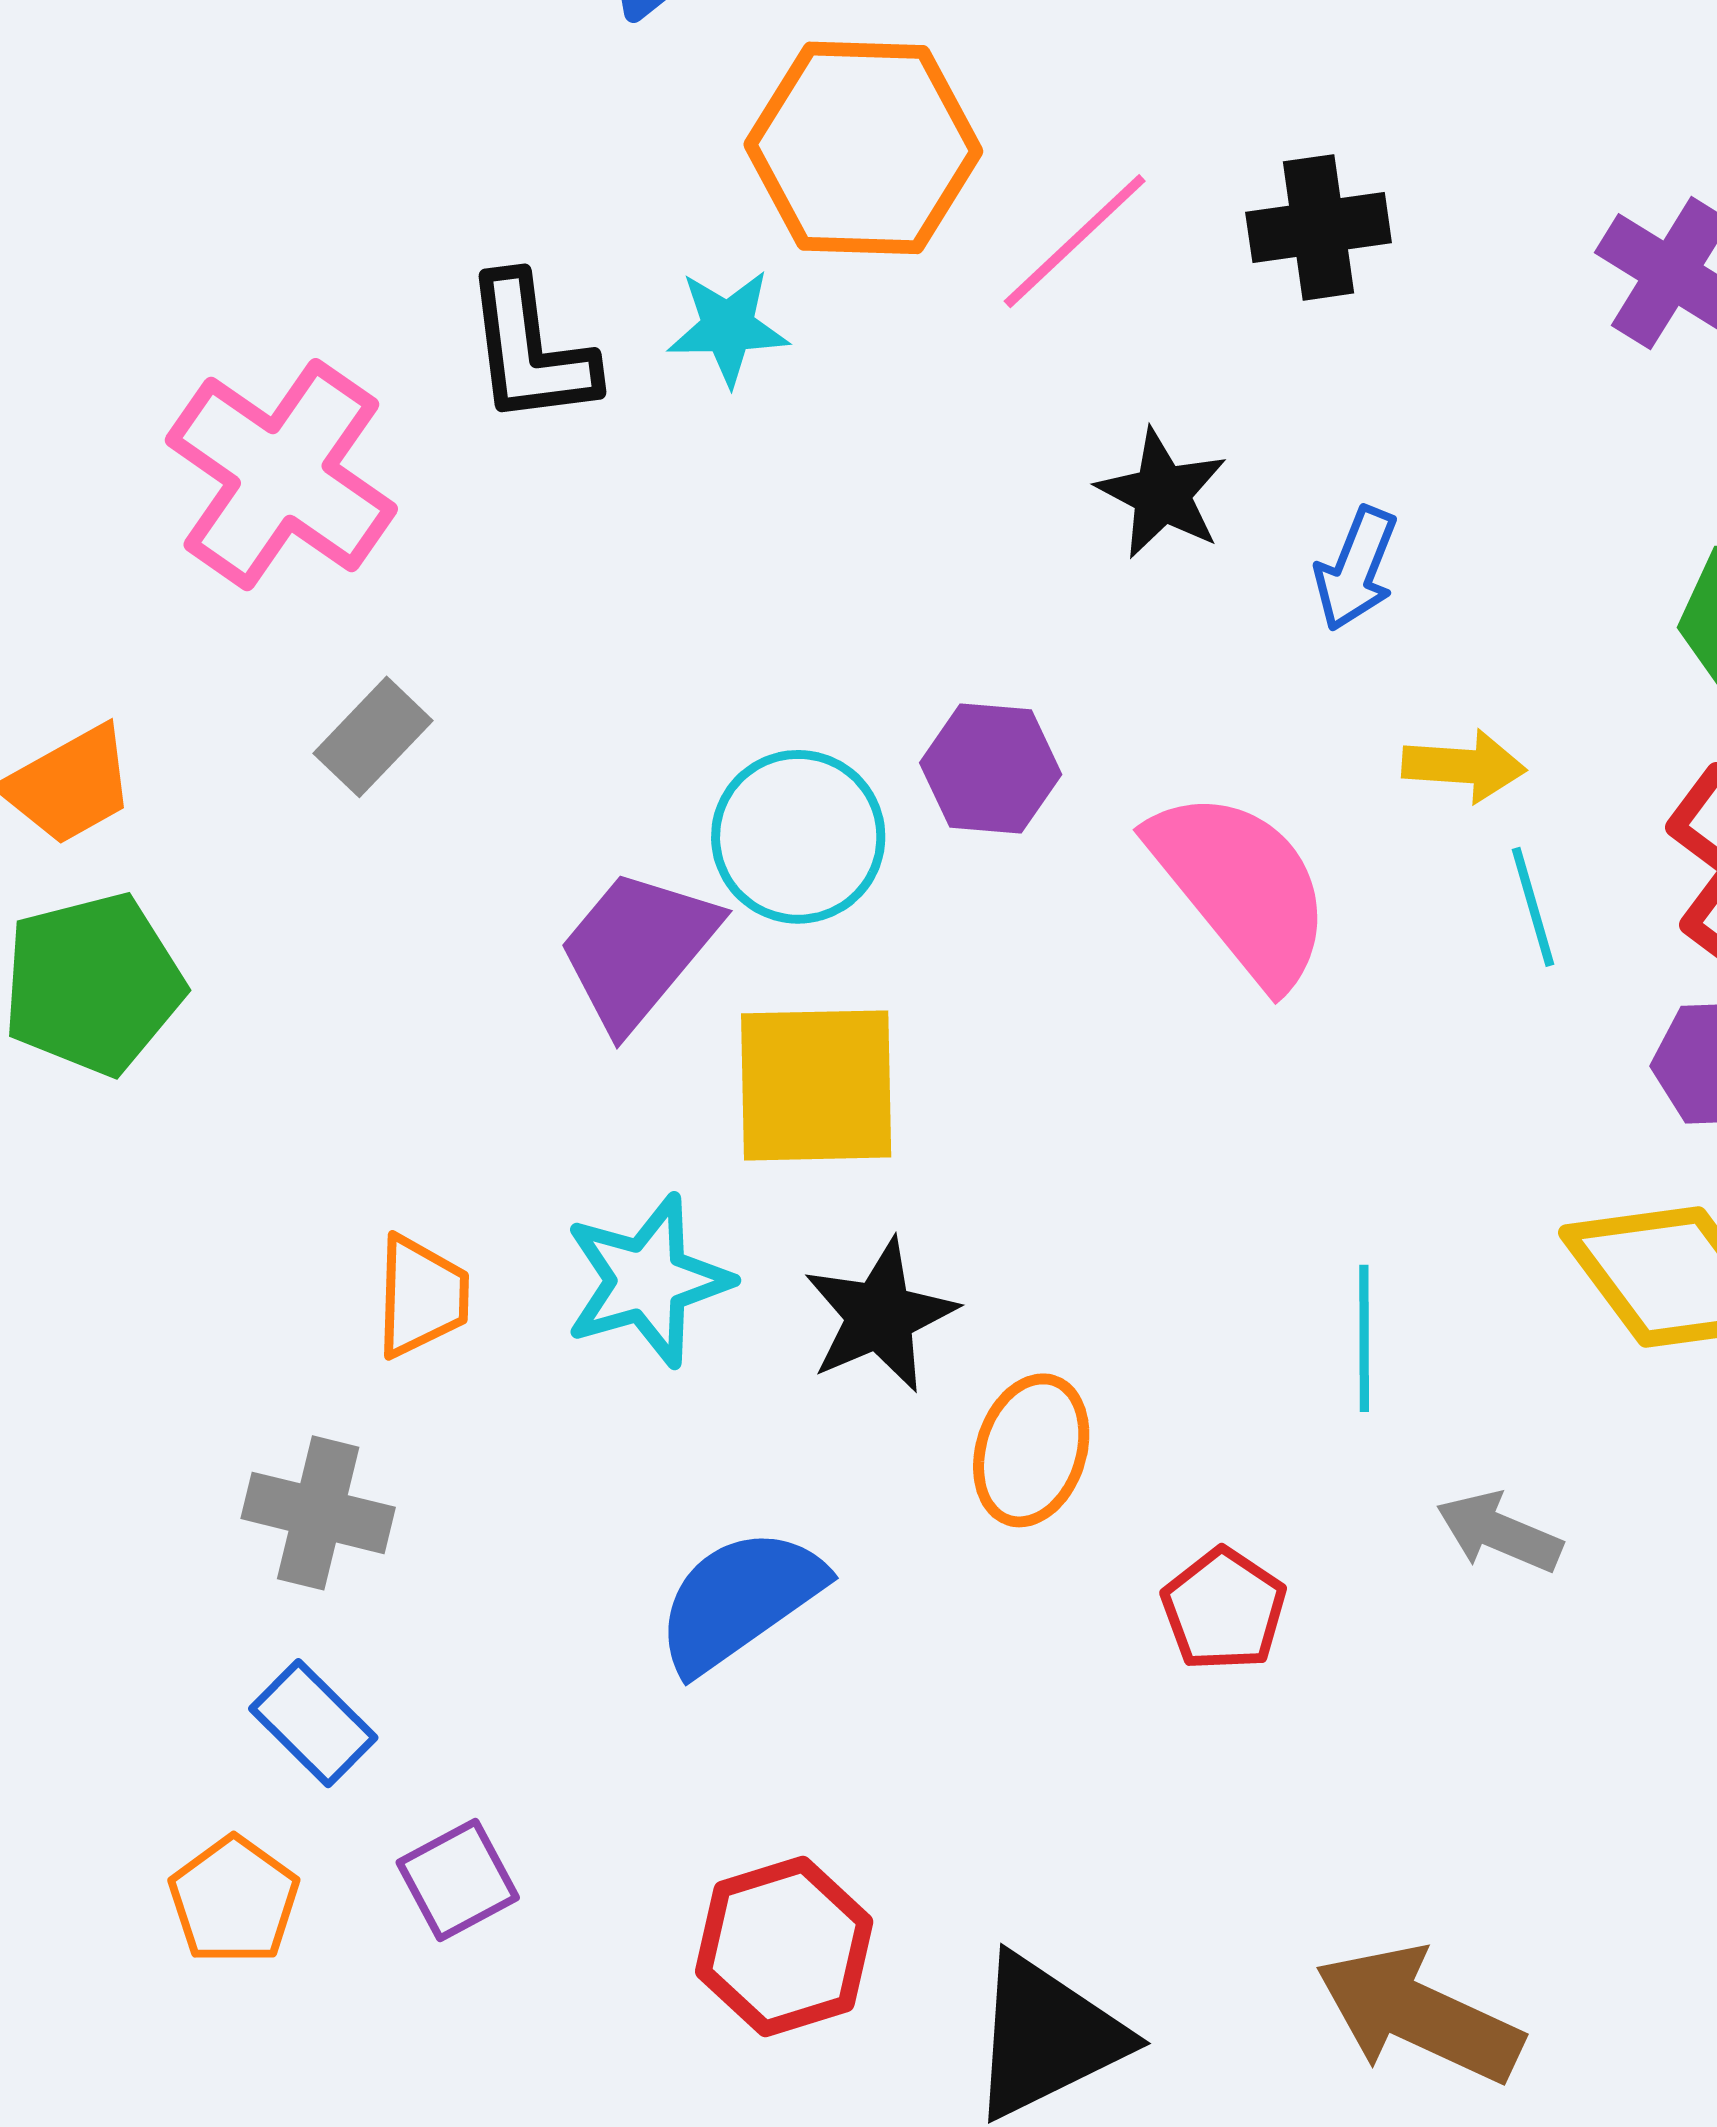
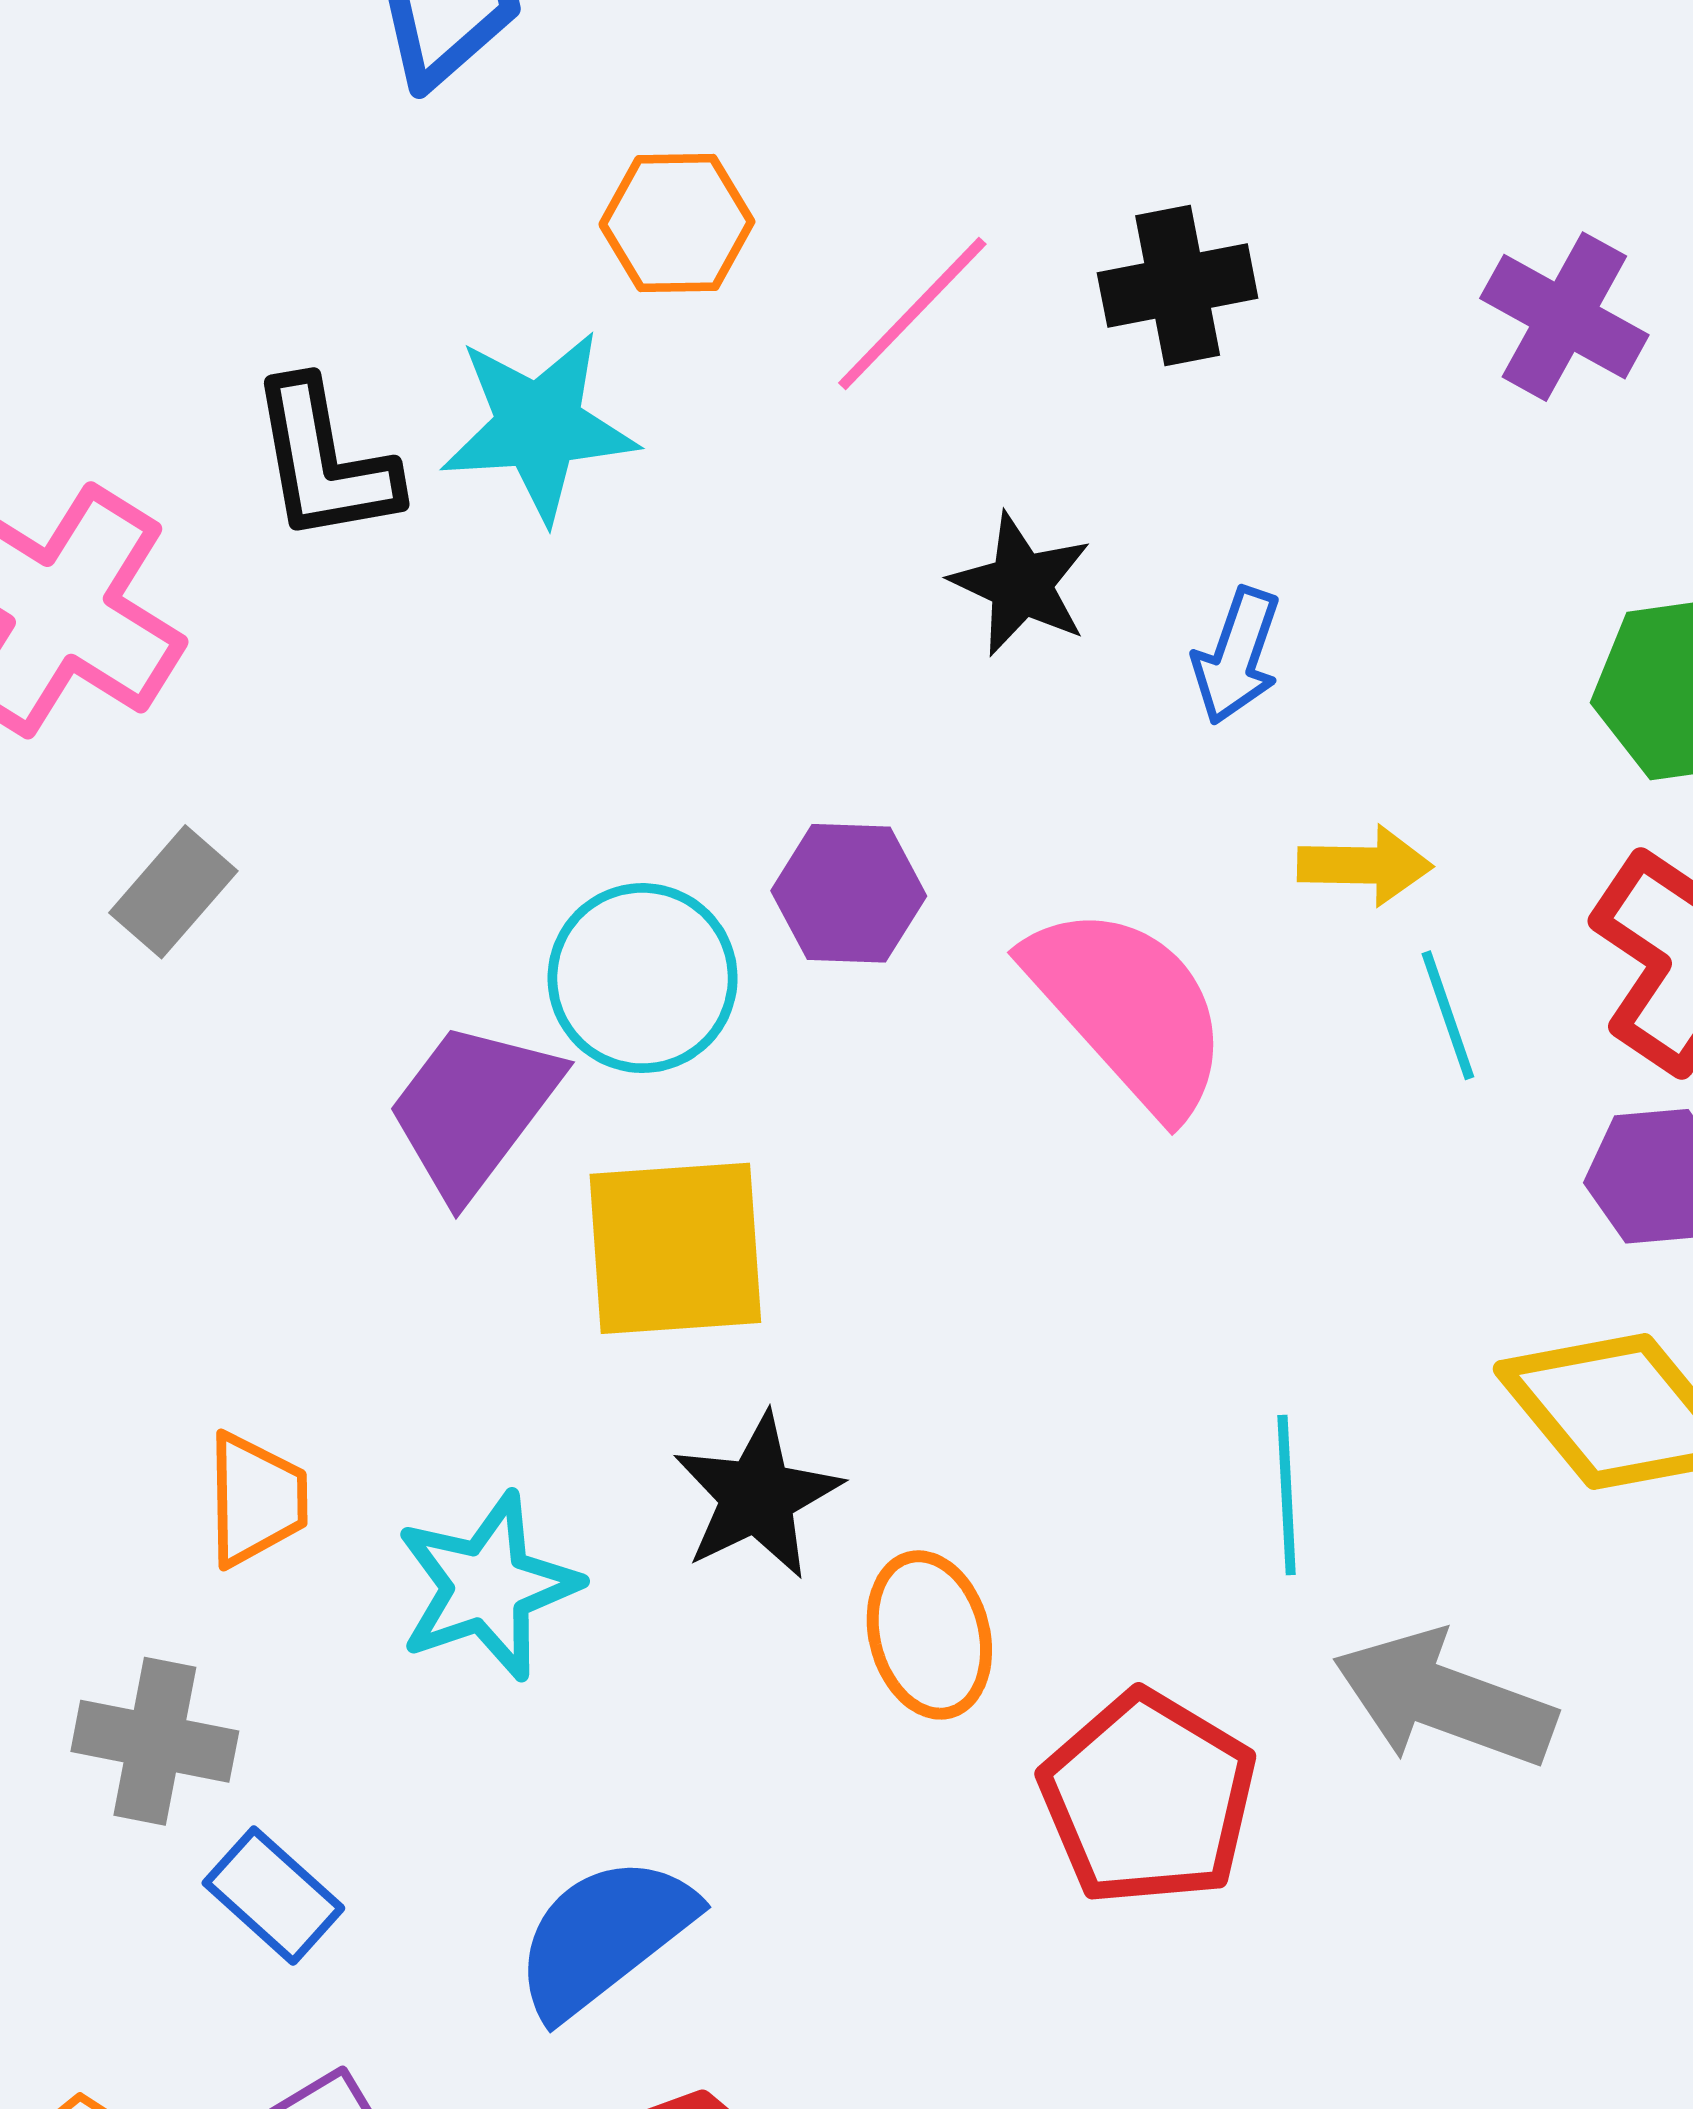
orange hexagon: (863, 148) -> (677, 223), size x0.6
cyan star: (728, 327) -> (539, 426), size x1.5
cyan star: (647, 1281) -> (488, 1586), moved
orange ellipse: (1031, 1450) -> (929, 1635), turned -30
gray arrow: (1499, 1532) -> (1444, 1699), size x1.6
blue semicircle: (739, 1600) -> (604, 1936), moved
red pentagon: (1224, 1610) -> (1148, 1798), size x1.6
blue rectangle: (313, 1723) -> (273, 1896), moved

